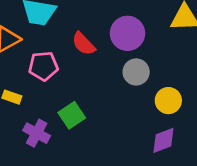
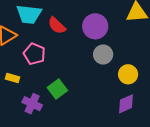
red semicircle: (84, 44) -> (57, 26), moved
pink pentagon: (43, 66) -> (34, 54), turned 30

